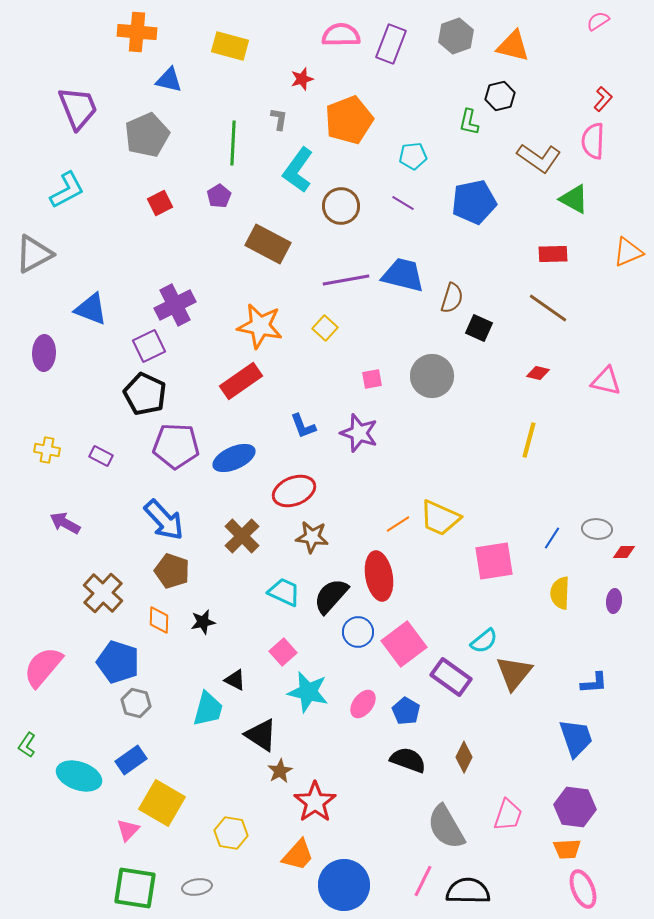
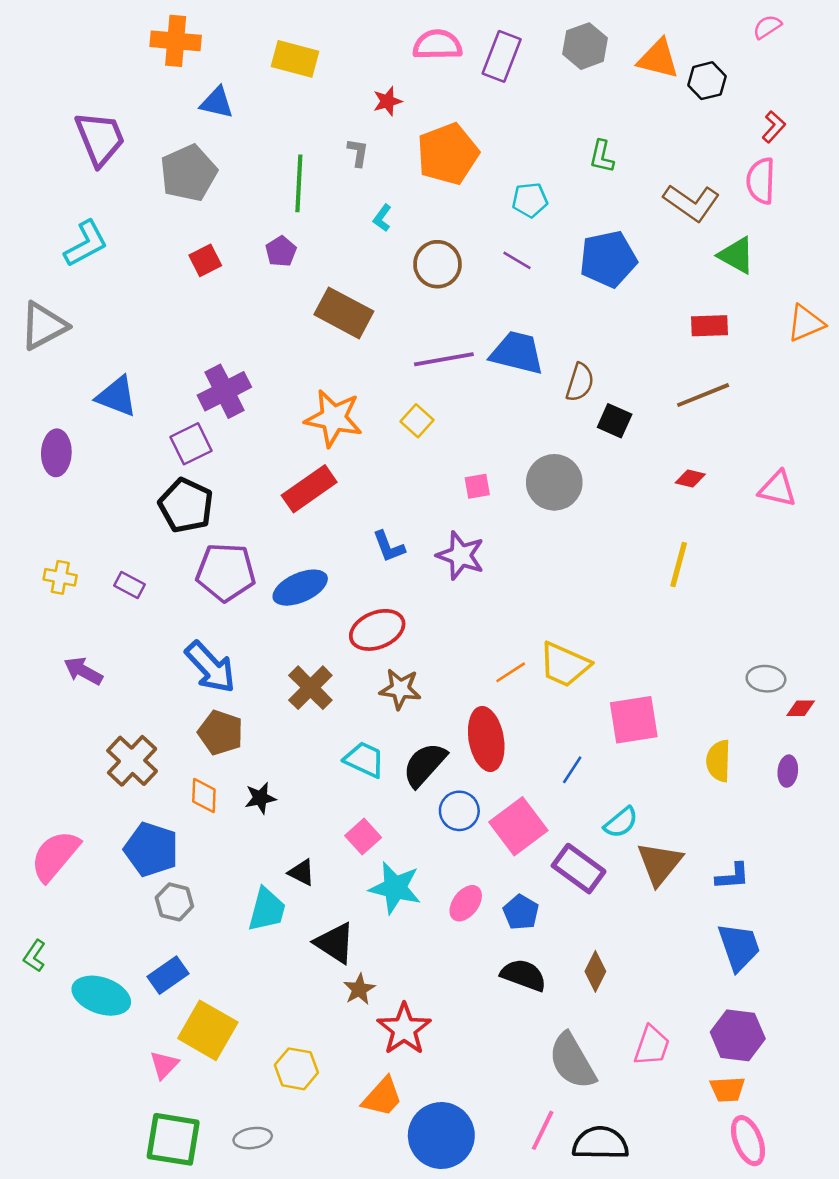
black hexagon: (500, 96) -> (707, 81), moved
cyan L-shape: (298, 170) -> (382, 218), size x0.5
brown line: (548, 308) -> (703, 395), turned -57
blue line: (552, 538) -> (572, 770), moved
blue L-shape: (594, 683) -> (733, 876), moved

